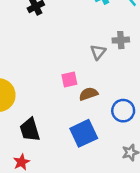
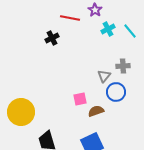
blue circle: (123, 111) -> (116, 92), moved

